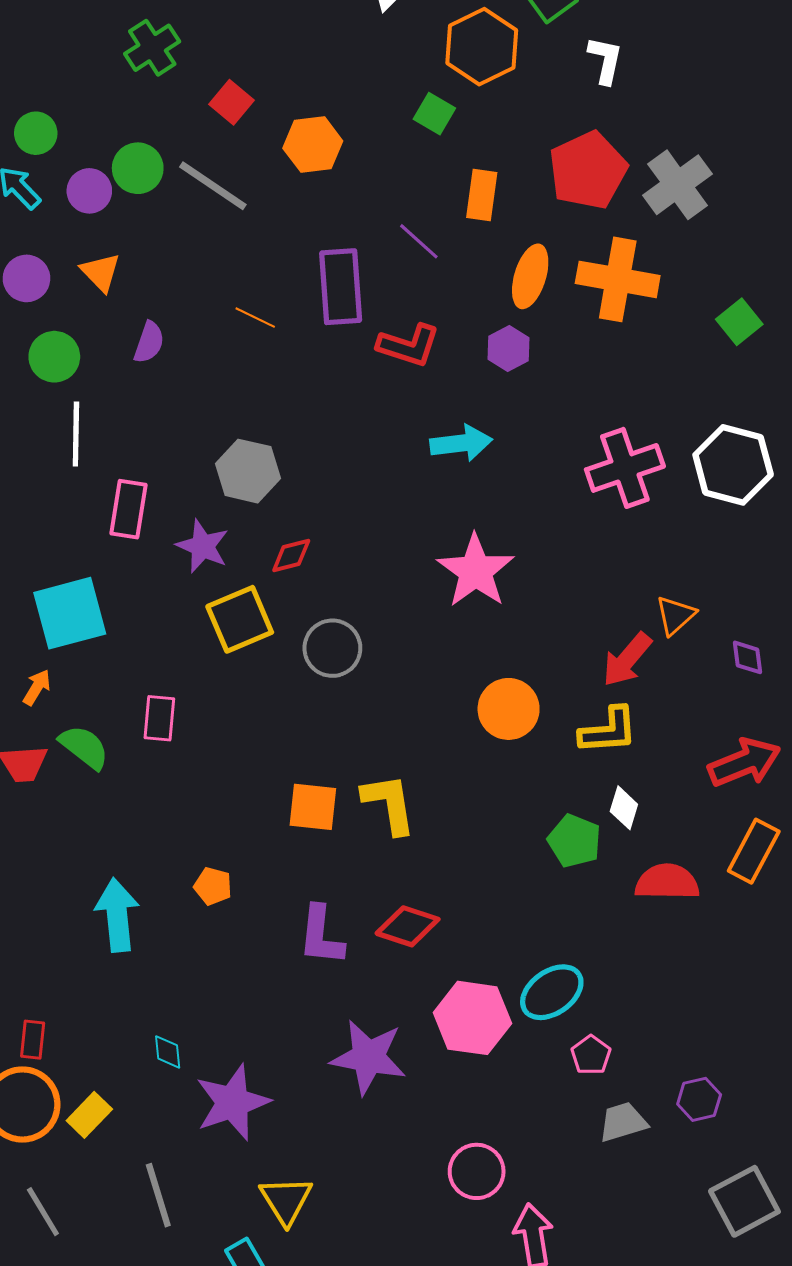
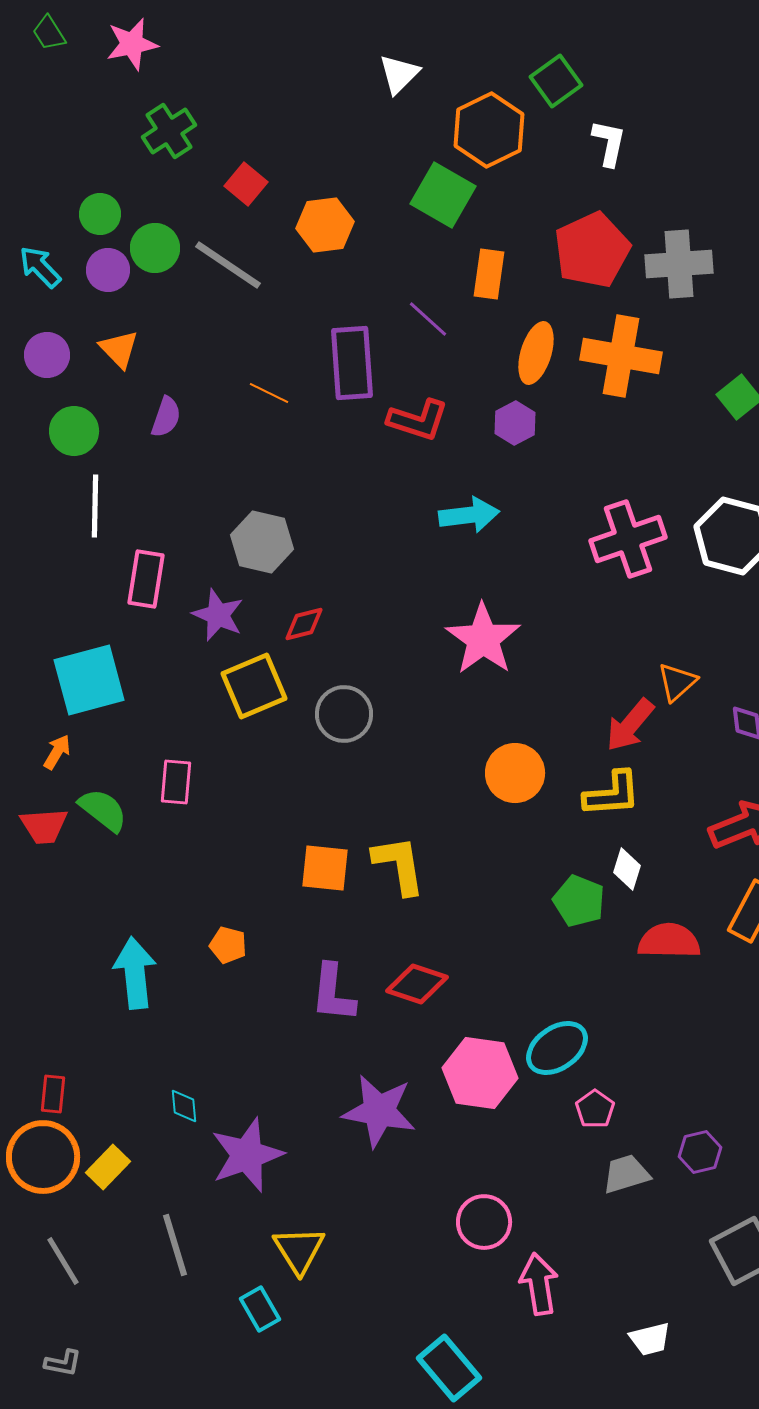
green square: (434, 114) -> (443, 195), size x1.6
green circle: (36, 133) -> (100, 214), moved
gray cross: (677, 185) -> (679, 264), turned 32

